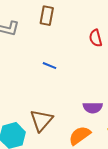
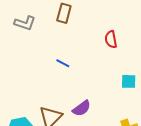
purple semicircle: (93, 108) -> (82, 108), moved, turned -42

